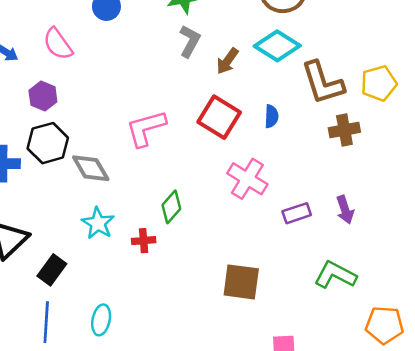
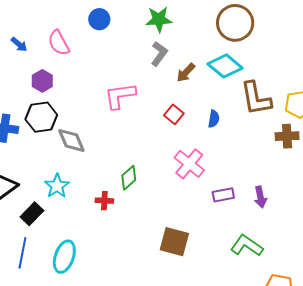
red square: (219, 117) -> (174, 114), size x0.6
pink L-shape: (146, 128) -> (120, 96), moved
brown cross: (344, 130) -> (287, 136), moved
cyan star: (98, 223) -> (57, 186), moved
cyan ellipse: (101, 320) -> (64, 257), size x1.4

